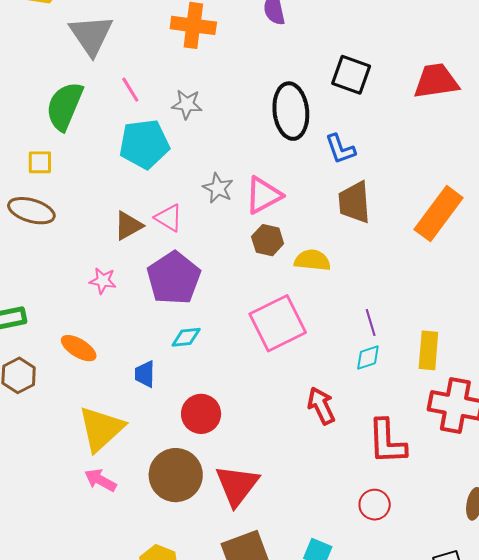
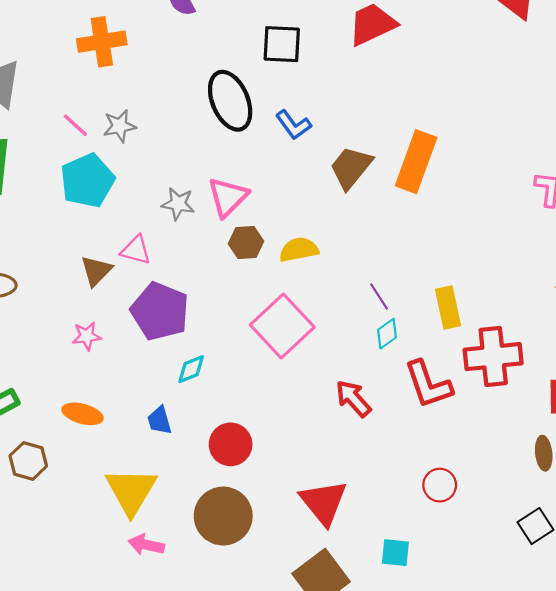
pink line: (130, 90) -> (75, 125), moved
brown trapezoid: (354, 202) -> (351, 168), moved, turned 60
red L-shape: (387, 442) -> (428, 384), moved
red triangle: (237, 485) -> (323, 502), moved

